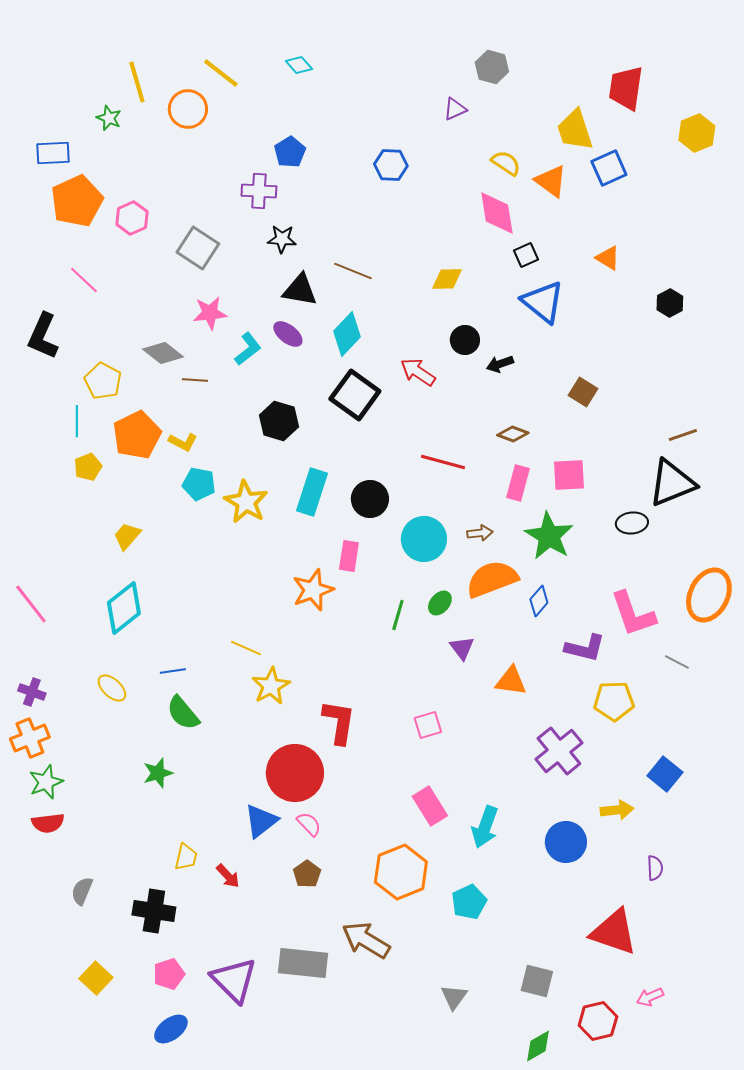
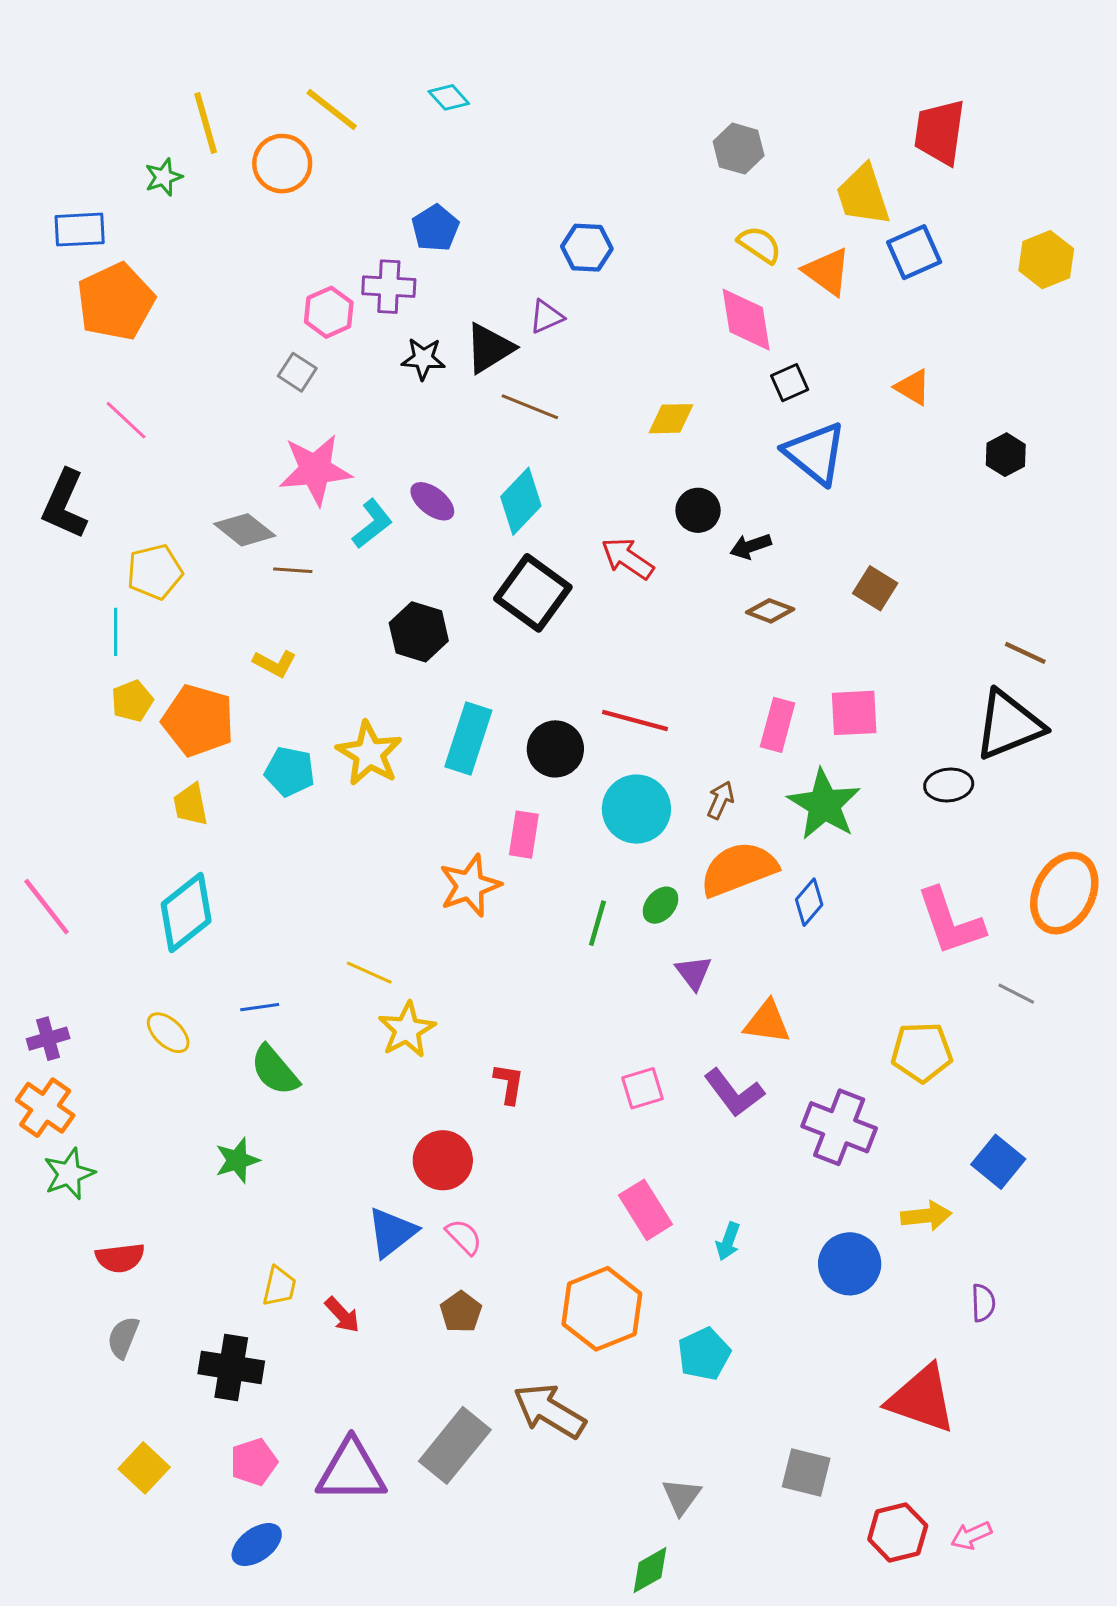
gray hexagon: (492, 67) -> (739, 149), moved
purple triangle: (455, 109) -> (546, 317), moved
green star: (109, 118) -> (164, 177), turned 30
yellow hexagon: (697, 133) -> (1046, 260), moved
pink hexagon: (132, 218) -> (329, 312), moved
gray square: (198, 248) -> (297, 372), size x0.6
black triangle: (300, 290) -> (489, 348), moved, turned -42
pink star: (210, 313) -> (315, 470), size x1.4
yellow pentagon: (103, 381) -> (155, 572), turned 30
brown diamond: (513, 434) -> (770, 611), moved
orange pentagon: (137, 435) -> (198, 720), moved, turned -30
brown line: (683, 435) -> (1025, 653), turned 44
red line: (443, 462) -> (635, 720), moved
cyan pentagon: (199, 484) -> (290, 771), moved
brown arrow: (480, 533) -> (721, 800), turned -60
yellow trapezoid: (127, 536) -> (191, 805), turned -52
purple L-shape: (585, 648) -> (734, 1093), moved, turned 39
purple cross: (32, 692) -> (48, 1039), turned -36
red L-shape: (339, 722) -> (509, 1084), size x0.6
orange cross: (30, 738) -> (45, 1108), turned -33
purple cross: (559, 751) -> (839, 1127), turned -30
red circle: (295, 773) -> (443, 1160), size x0.7
red semicircle: (48, 823) -> (120, 1258), moved
cyan arrow: (485, 827) -> (728, 1241), size x0.6
gray rectangle: (303, 963) -> (455, 1445), turned -57
purple triangle: (234, 980) -> (351, 1471), turned -45
pink arrow: (650, 997) -> (971, 1536), moved
green diamond: (538, 1046) -> (650, 1570), moved

